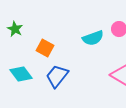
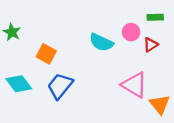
cyan semicircle: (93, 38) -> (101, 42), turned 45

